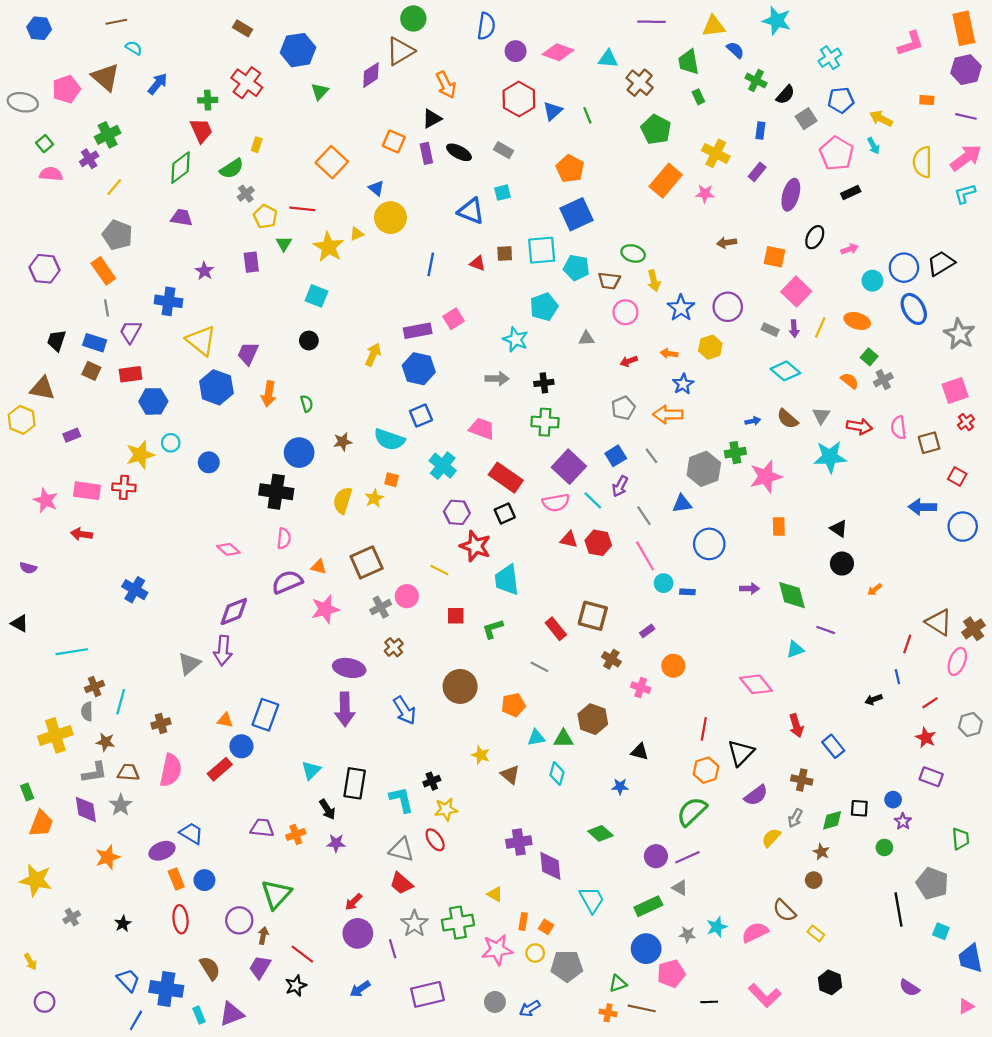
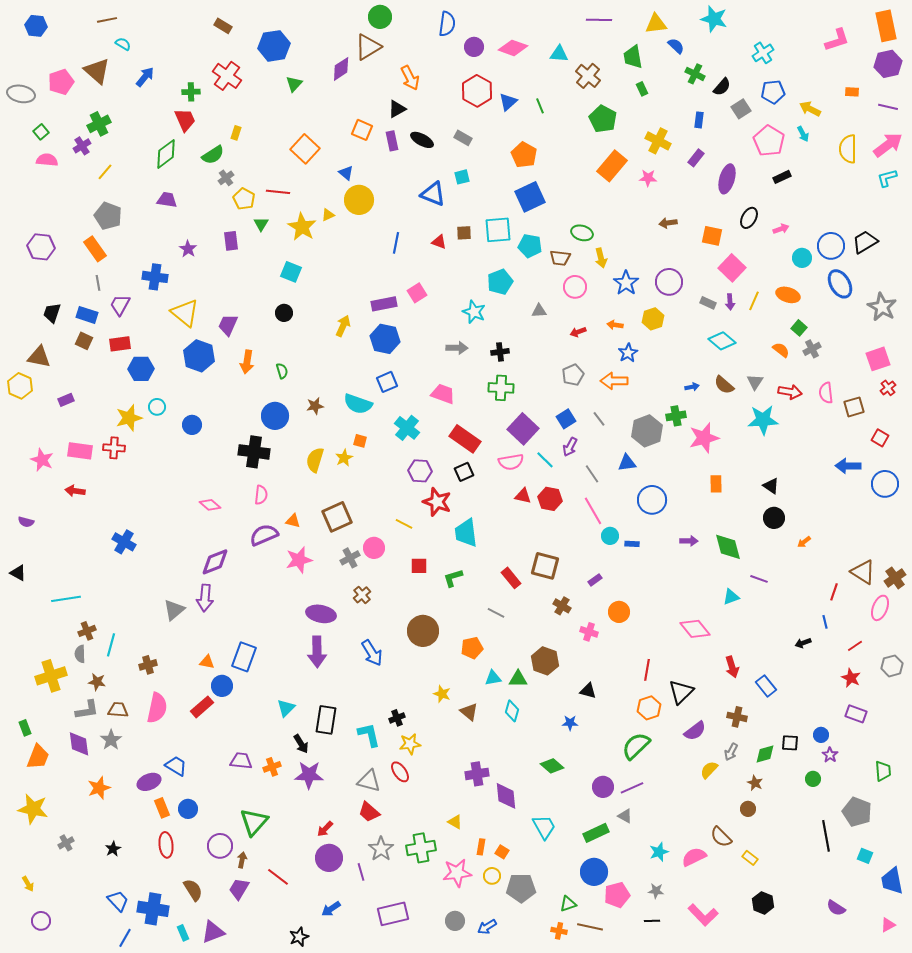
purple star: (336, 843) -> (309, 775), size x1.6
gray star: (687, 935) -> (656, 891), moved
black star: (296, 986) -> (299, 937), moved

